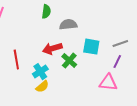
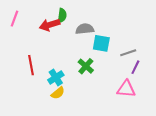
gray line: (120, 44) -> (128, 53), moved
cyan square: (91, 47) -> (101, 43), moved
red arrow: (52, 49) -> (50, 25), moved

